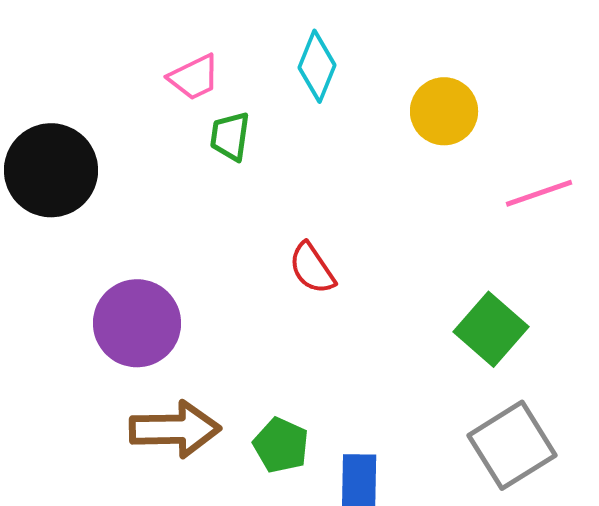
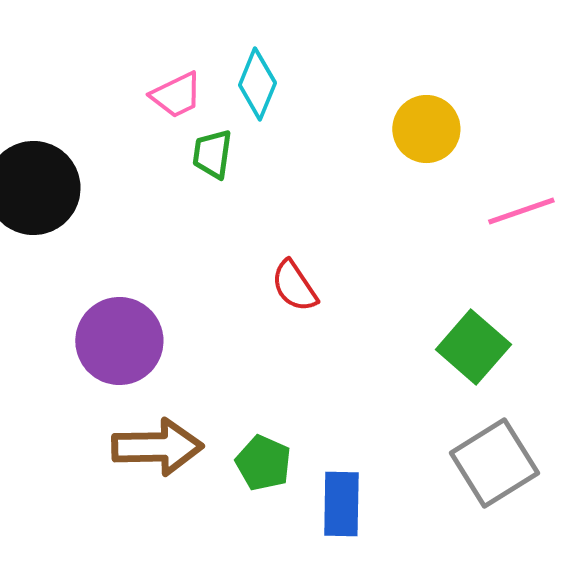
cyan diamond: (317, 66) -> (257, 84), moved

